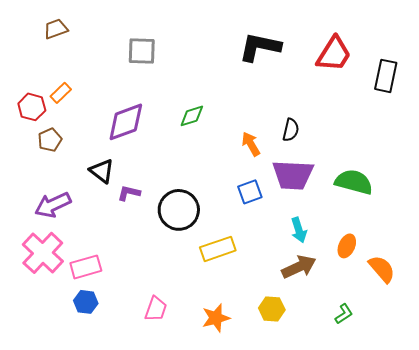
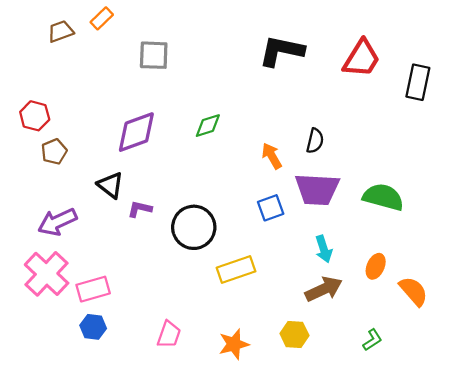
orange rectangle: (61, 93) -> (102, 18), moved

